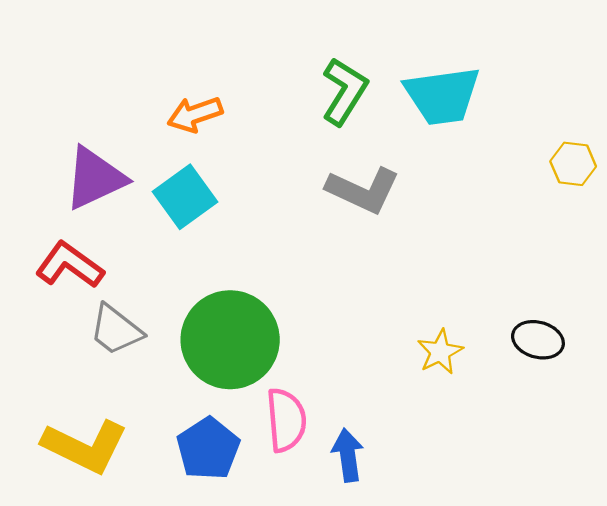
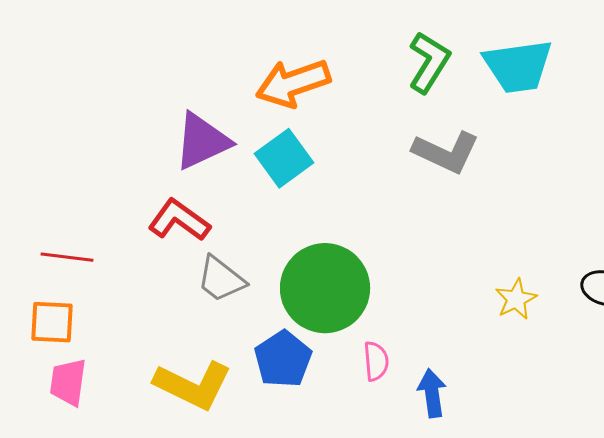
orange arrow: (195, 114) -> (293, 83), size x1.5
pink semicircle: (286, 420) -> (376, 361), size x0.7
blue pentagon: (208, 449) -> (283, 359), moved

